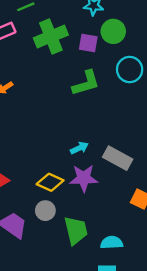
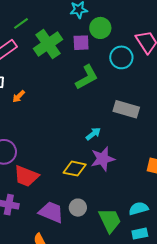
gray rectangle: (118, 158) -> (126, 109), moved
gray circle: (45, 211) -> (78, 208), moved
green trapezoid: (76, 230) -> (110, 220), moved

